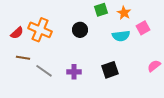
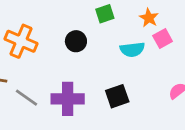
orange star: (124, 13) -> (149, 18), moved
purple cross: (74, 72) -> (68, 99), size x1.6

